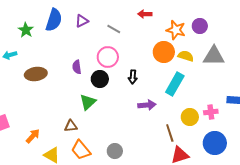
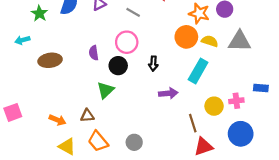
orange arrow: (33, 136) -> (57, 120), moved, turned 70

